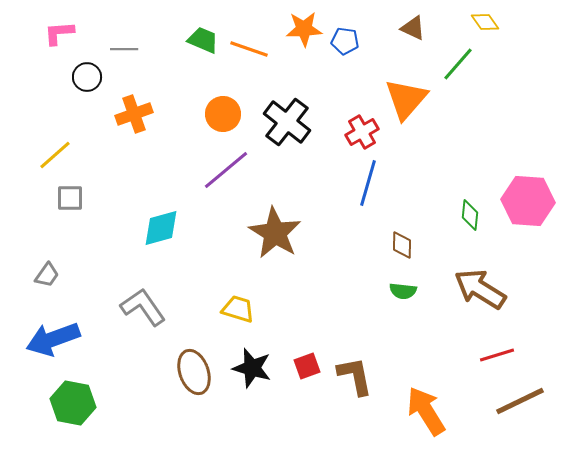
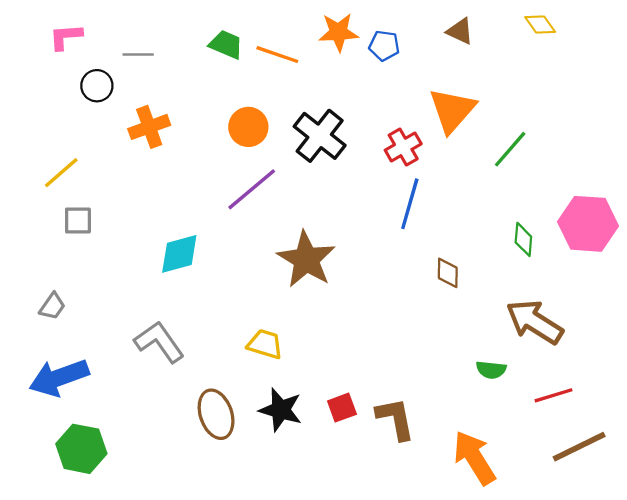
green line: (458, 64) -> (510, 149), moved
green semicircle: (403, 291) -> (491, 370), moved

